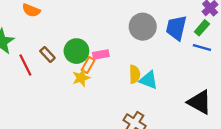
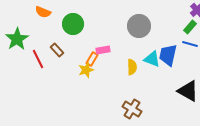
blue trapezoid: (176, 28) -> (168, 55), moved
green circle: (76, 51) -> (73, 24), moved
cyan triangle: (148, 80) -> (152, 59), moved

